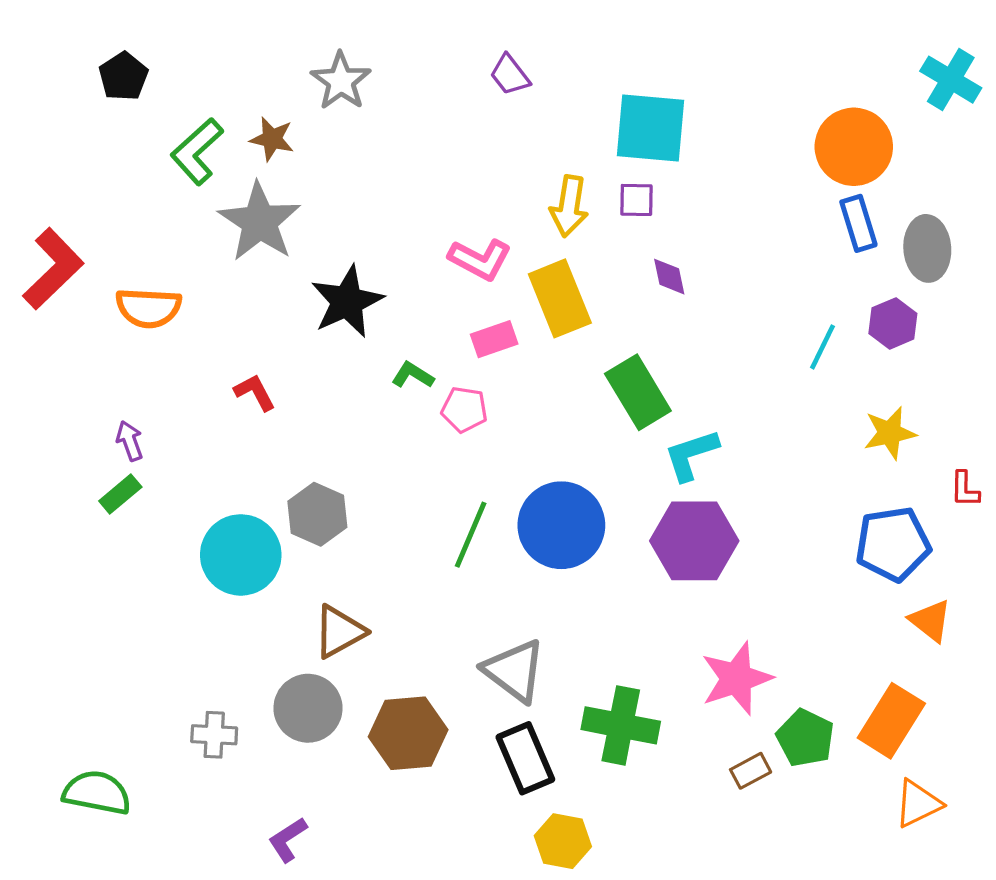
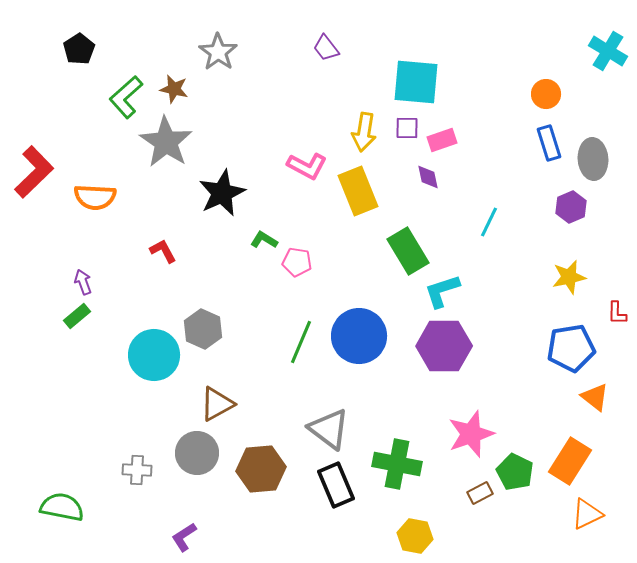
orange circle: (854, 147) -> (546, 94), size x0.6
pink rectangle: (494, 339) -> (442, 140), moved
cyan line: (823, 347) -> (489, 222), moved
yellow hexagon: (563, 841) -> (415, 536), moved

